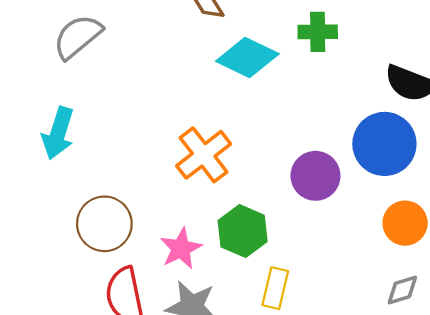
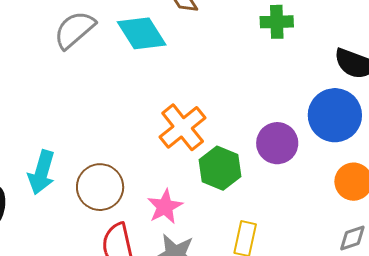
cyan diamond: (247, 58) -> (142, 33), moved, turned 33
cyan arrow: (58, 133) -> (42, 172), moved
green hexagon: (243, 231) -> (220, 168), moved

